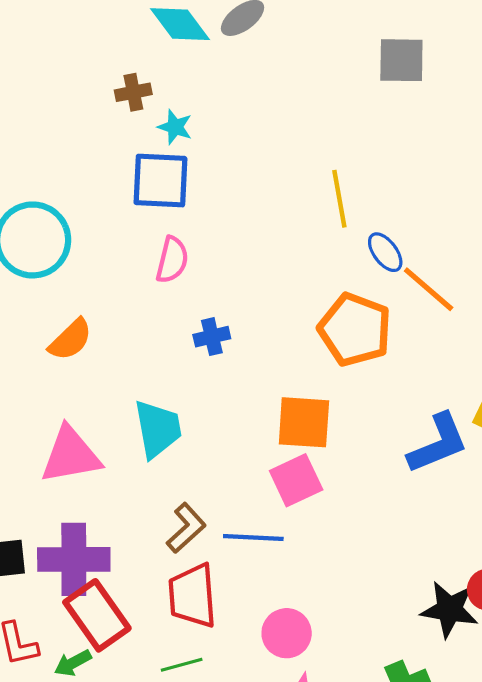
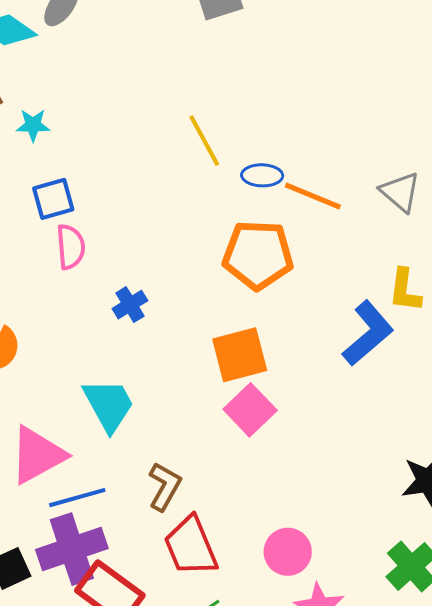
blue square: (160, 181) -> (53, 199), moved, size x0.7
blue ellipse: (385, 252) -> (262, 175), turned -33
blue line: (253, 537) -> (77, 498), moved

